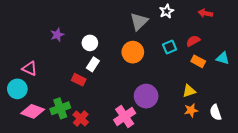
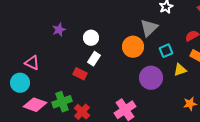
gray triangle: (139, 21) -> (149, 28), moved
cyan square: (170, 47) -> (166, 51), moved
yellow triangle: (189, 91) -> (180, 70), moved
purple circle: (146, 96) -> (151, 78), moved

